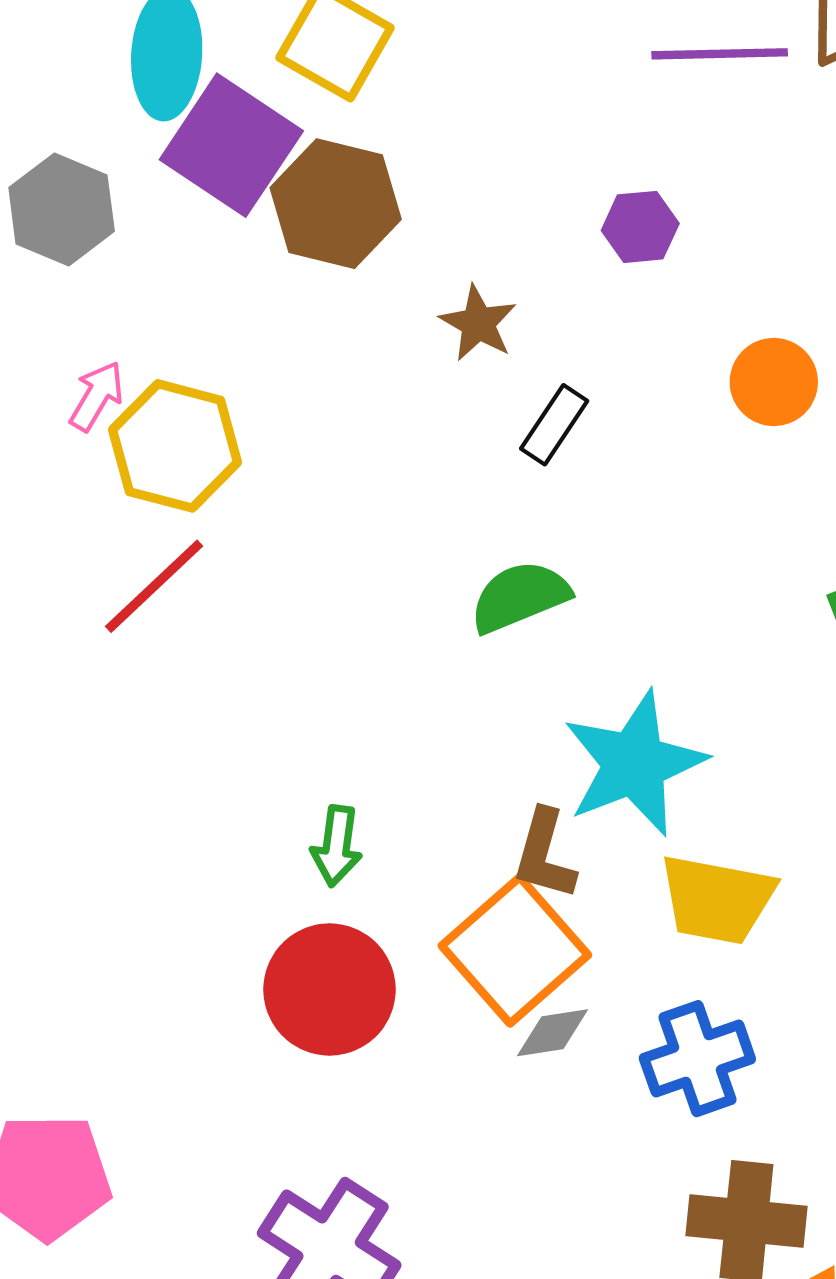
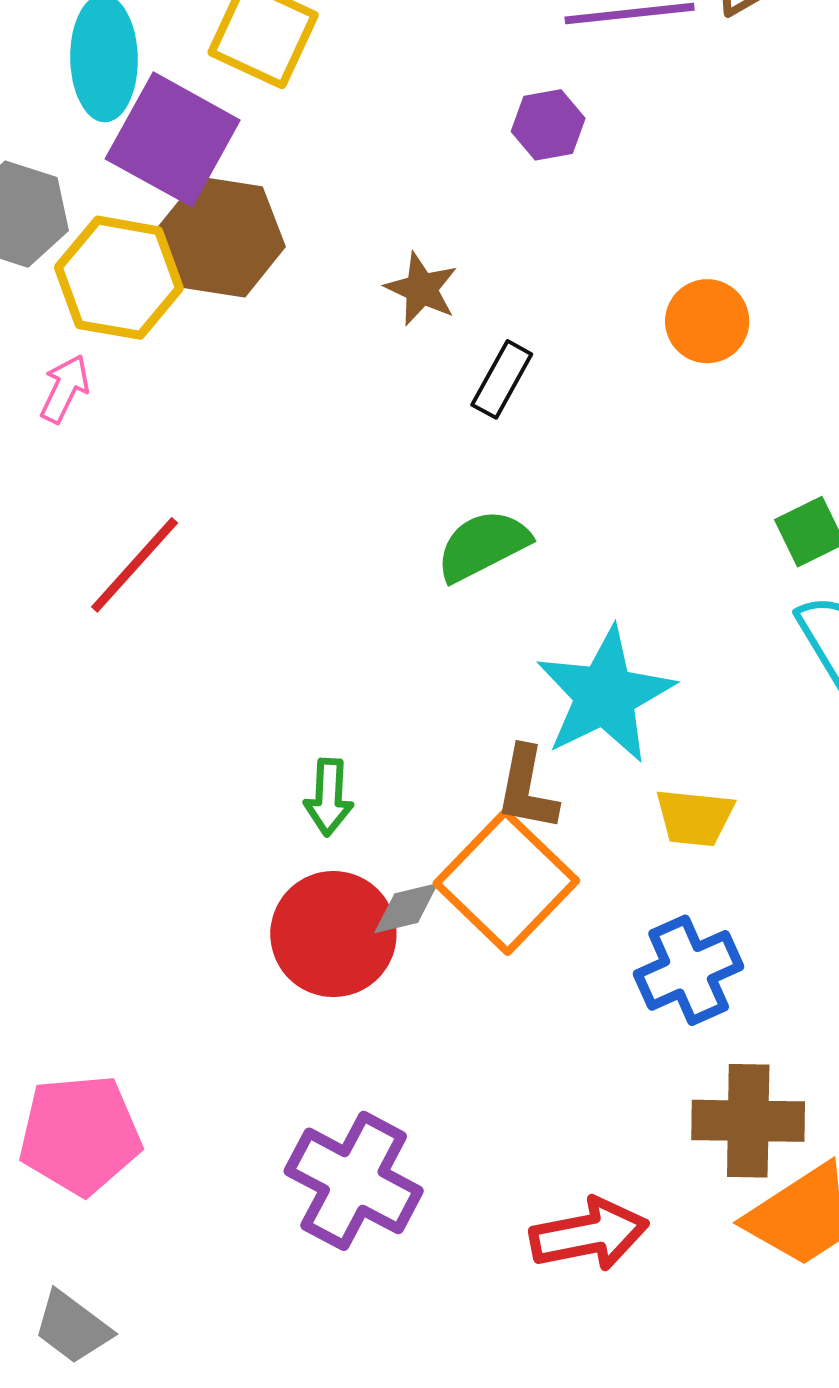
brown hexagon: (336, 204) -> (222, 237), moved
purple hexagon: (640, 227) -> (548, 125), moved
yellow hexagon: (175, 446) -> (119, 278), moved
yellow trapezoid: (717, 899) -> (695, 817), size x0.7
gray diamond: (553, 1033) -> (406, 908), moved

